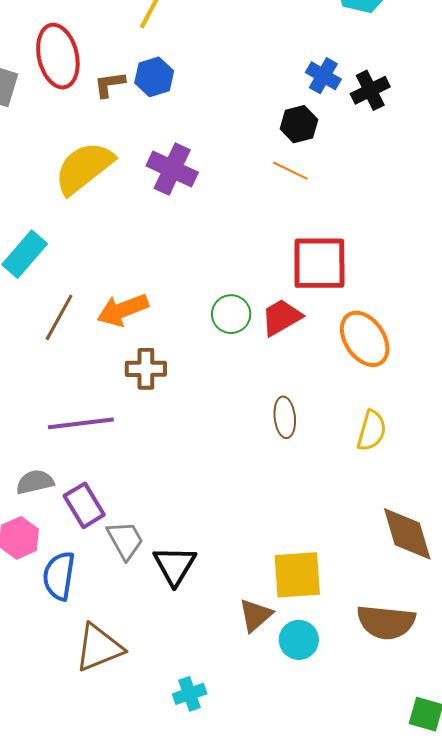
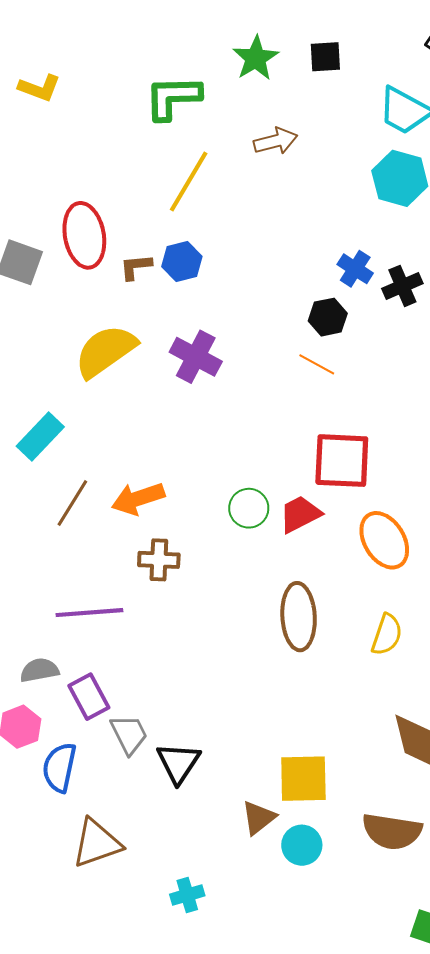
brown ellipse: (285, 417) -> (299, 617), size x1.6

